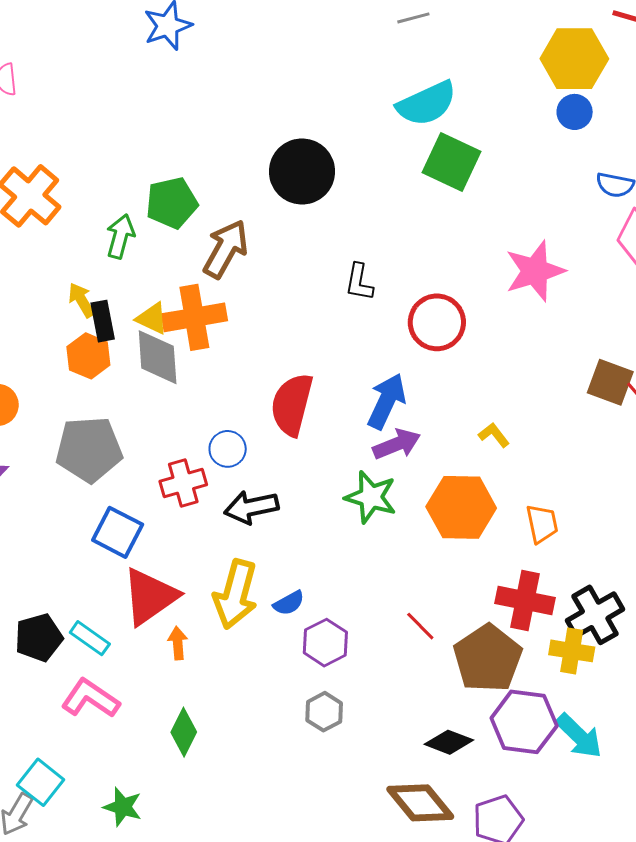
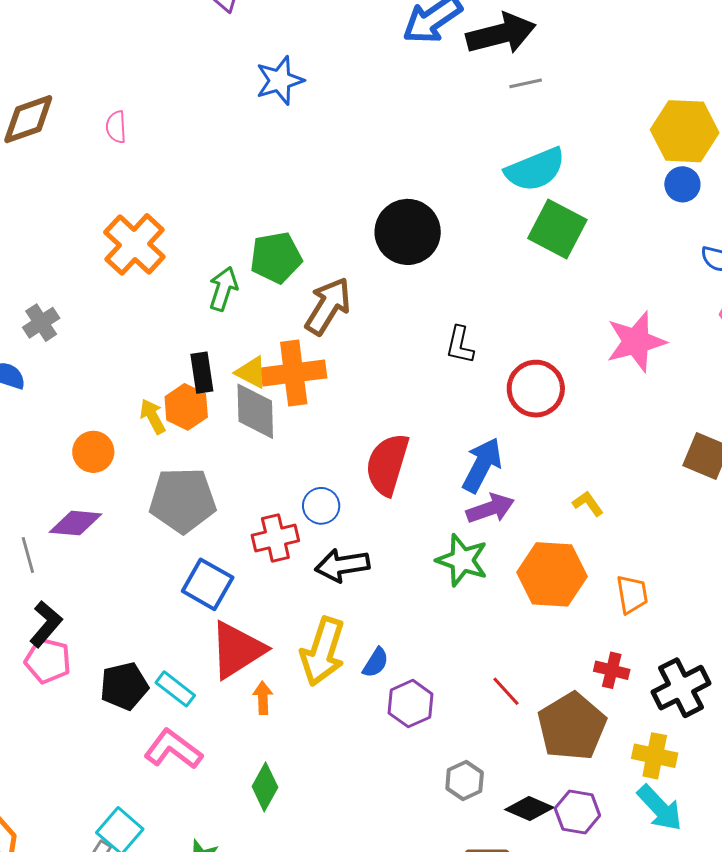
yellow arrow: (81, 300) -> (153, 416), moved
red cross: (525, 600) -> (612, 670), size x0.6
blue semicircle: (289, 603) -> (376, 663), turned -32
yellow cross: (572, 651) -> (655, 756), moved
gray hexagon: (324, 712) -> (465, 781), moved
purple hexagon: (524, 722) -> (577, 812), moved, size x0.7

